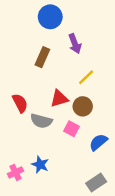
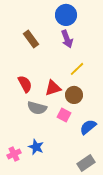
blue circle: (50, 17) -> (66, 15), moved
brown rectangle: (42, 57) -> (31, 39), moved, turned -60
red semicircle: (20, 103) -> (25, 84), moved

